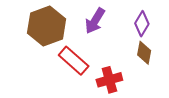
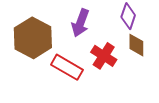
red cross: (109, 80) -> (104, 56), moved, turned -30

